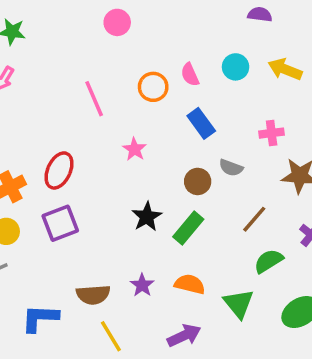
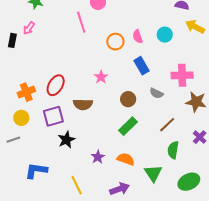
yellow arrow: (285, 69) -> (195, 27), moved
pink line: (94, 99) -> (81, 22), moved
pink cross: (272, 133) -> (182, 75), size x1.5
brown circle: (198, 181) -> (128, 99), moved
black star: (147, 217) -> (66, 140), moved
green semicircle: (269, 261) -> (173, 150), turned -54
brown semicircle: (93, 295) -> (83, 104), moved

